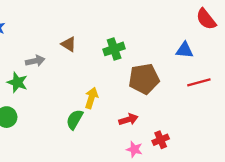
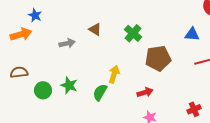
green cross: (114, 49) -> (133, 33), turned -30
green star: (17, 82) -> (69, 85), moved
red cross: (161, 140) -> (194, 109), moved

